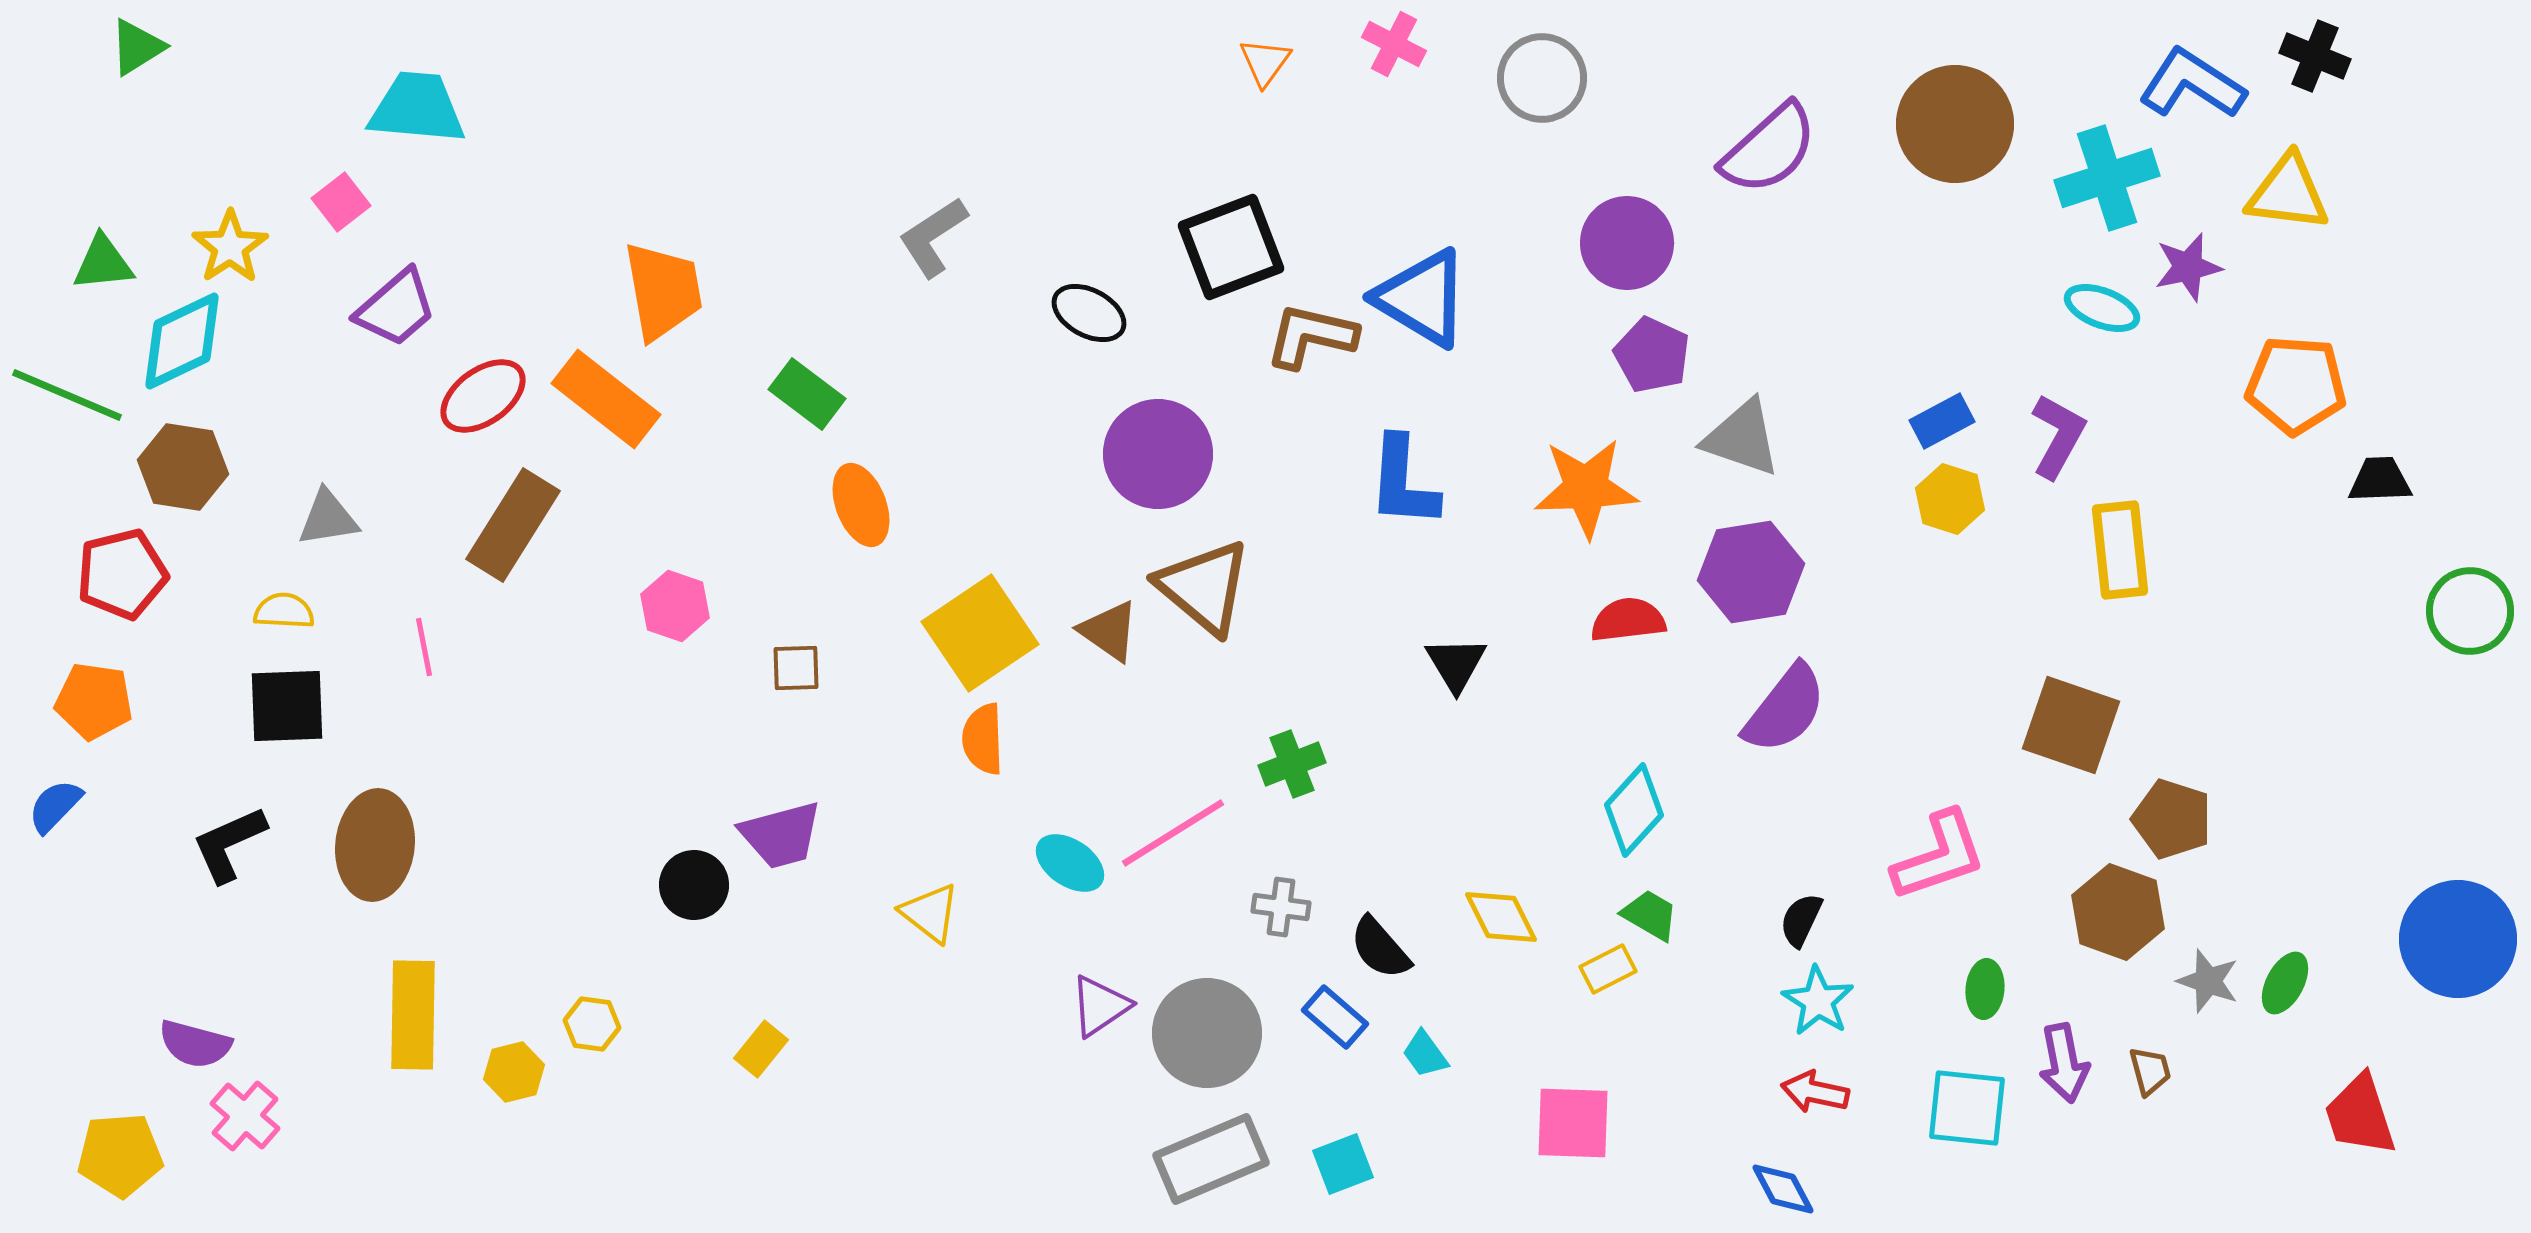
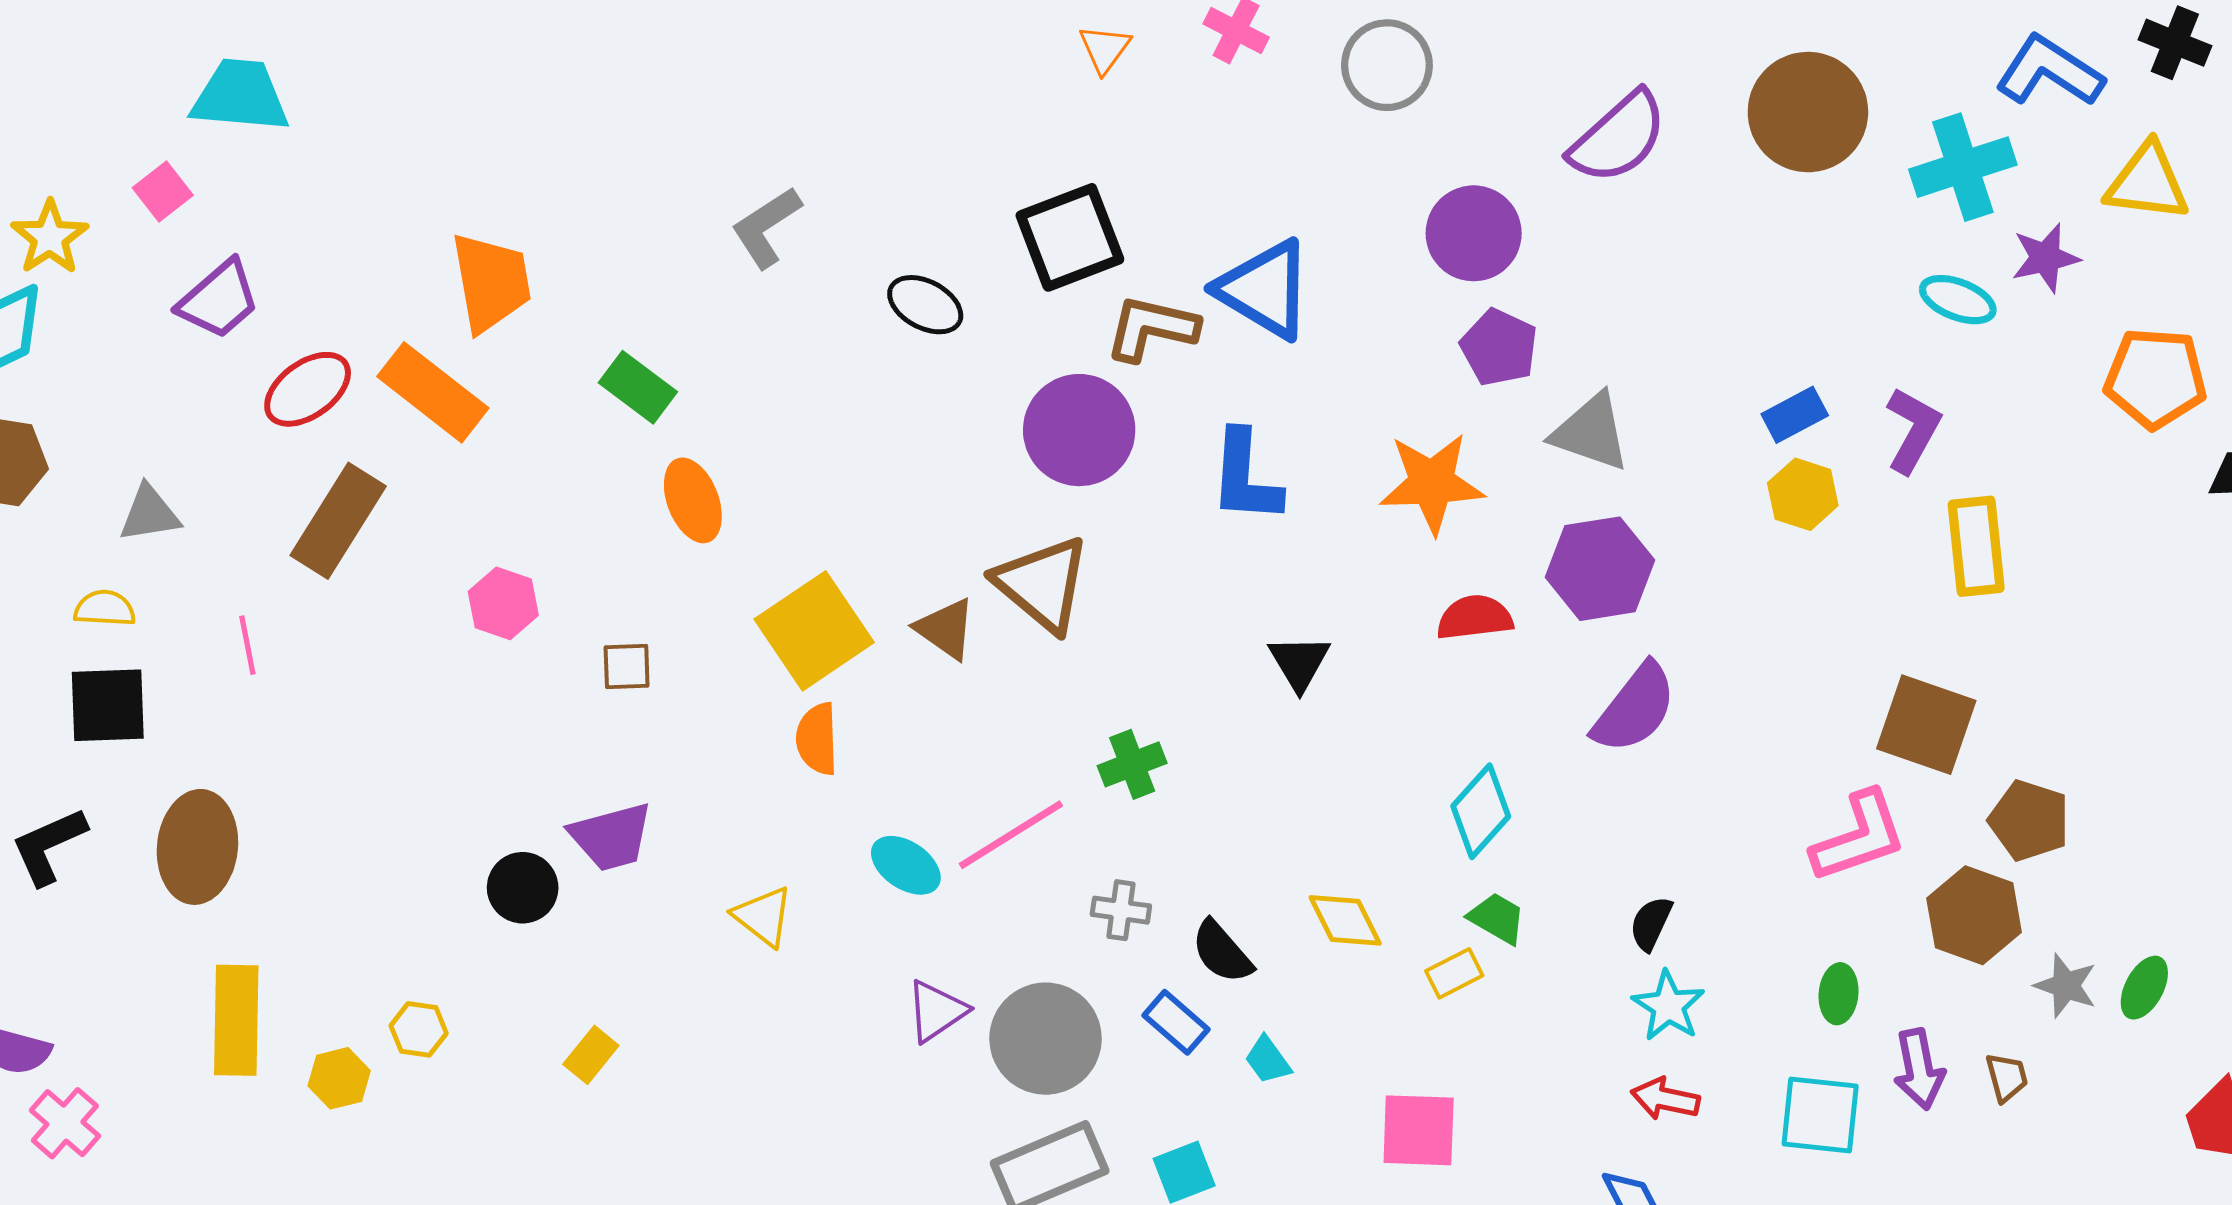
purple circle: (1158, 454) -> (1079, 430), moved
pink L-shape: (1939, 856) -> (1859, 837), moved

